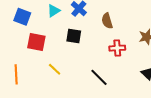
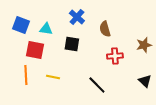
cyan triangle: (54, 11) -> (46, 29), moved, turned 40
yellow line: (55, 69) -> (53, 77), turned -32
orange line: (16, 74) -> (26, 75), moved

